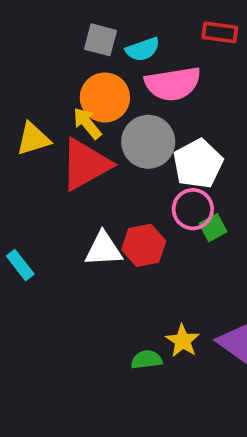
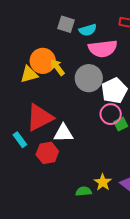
orange circle: (105, 97) -> (43, 61), moved
red triangle: (85, 164) -> (40, 118), moved
red hexagon: (144, 245) -> (47, 153), moved

